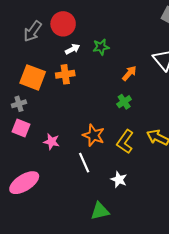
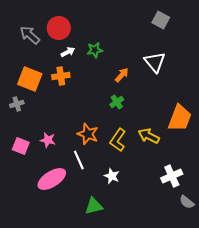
gray arrow: (33, 31) -> (30, 35), turned 95
pink square: (21, 128) -> (21, 146), moved
pink ellipse: (24, 183) -> (52, 179), moved

